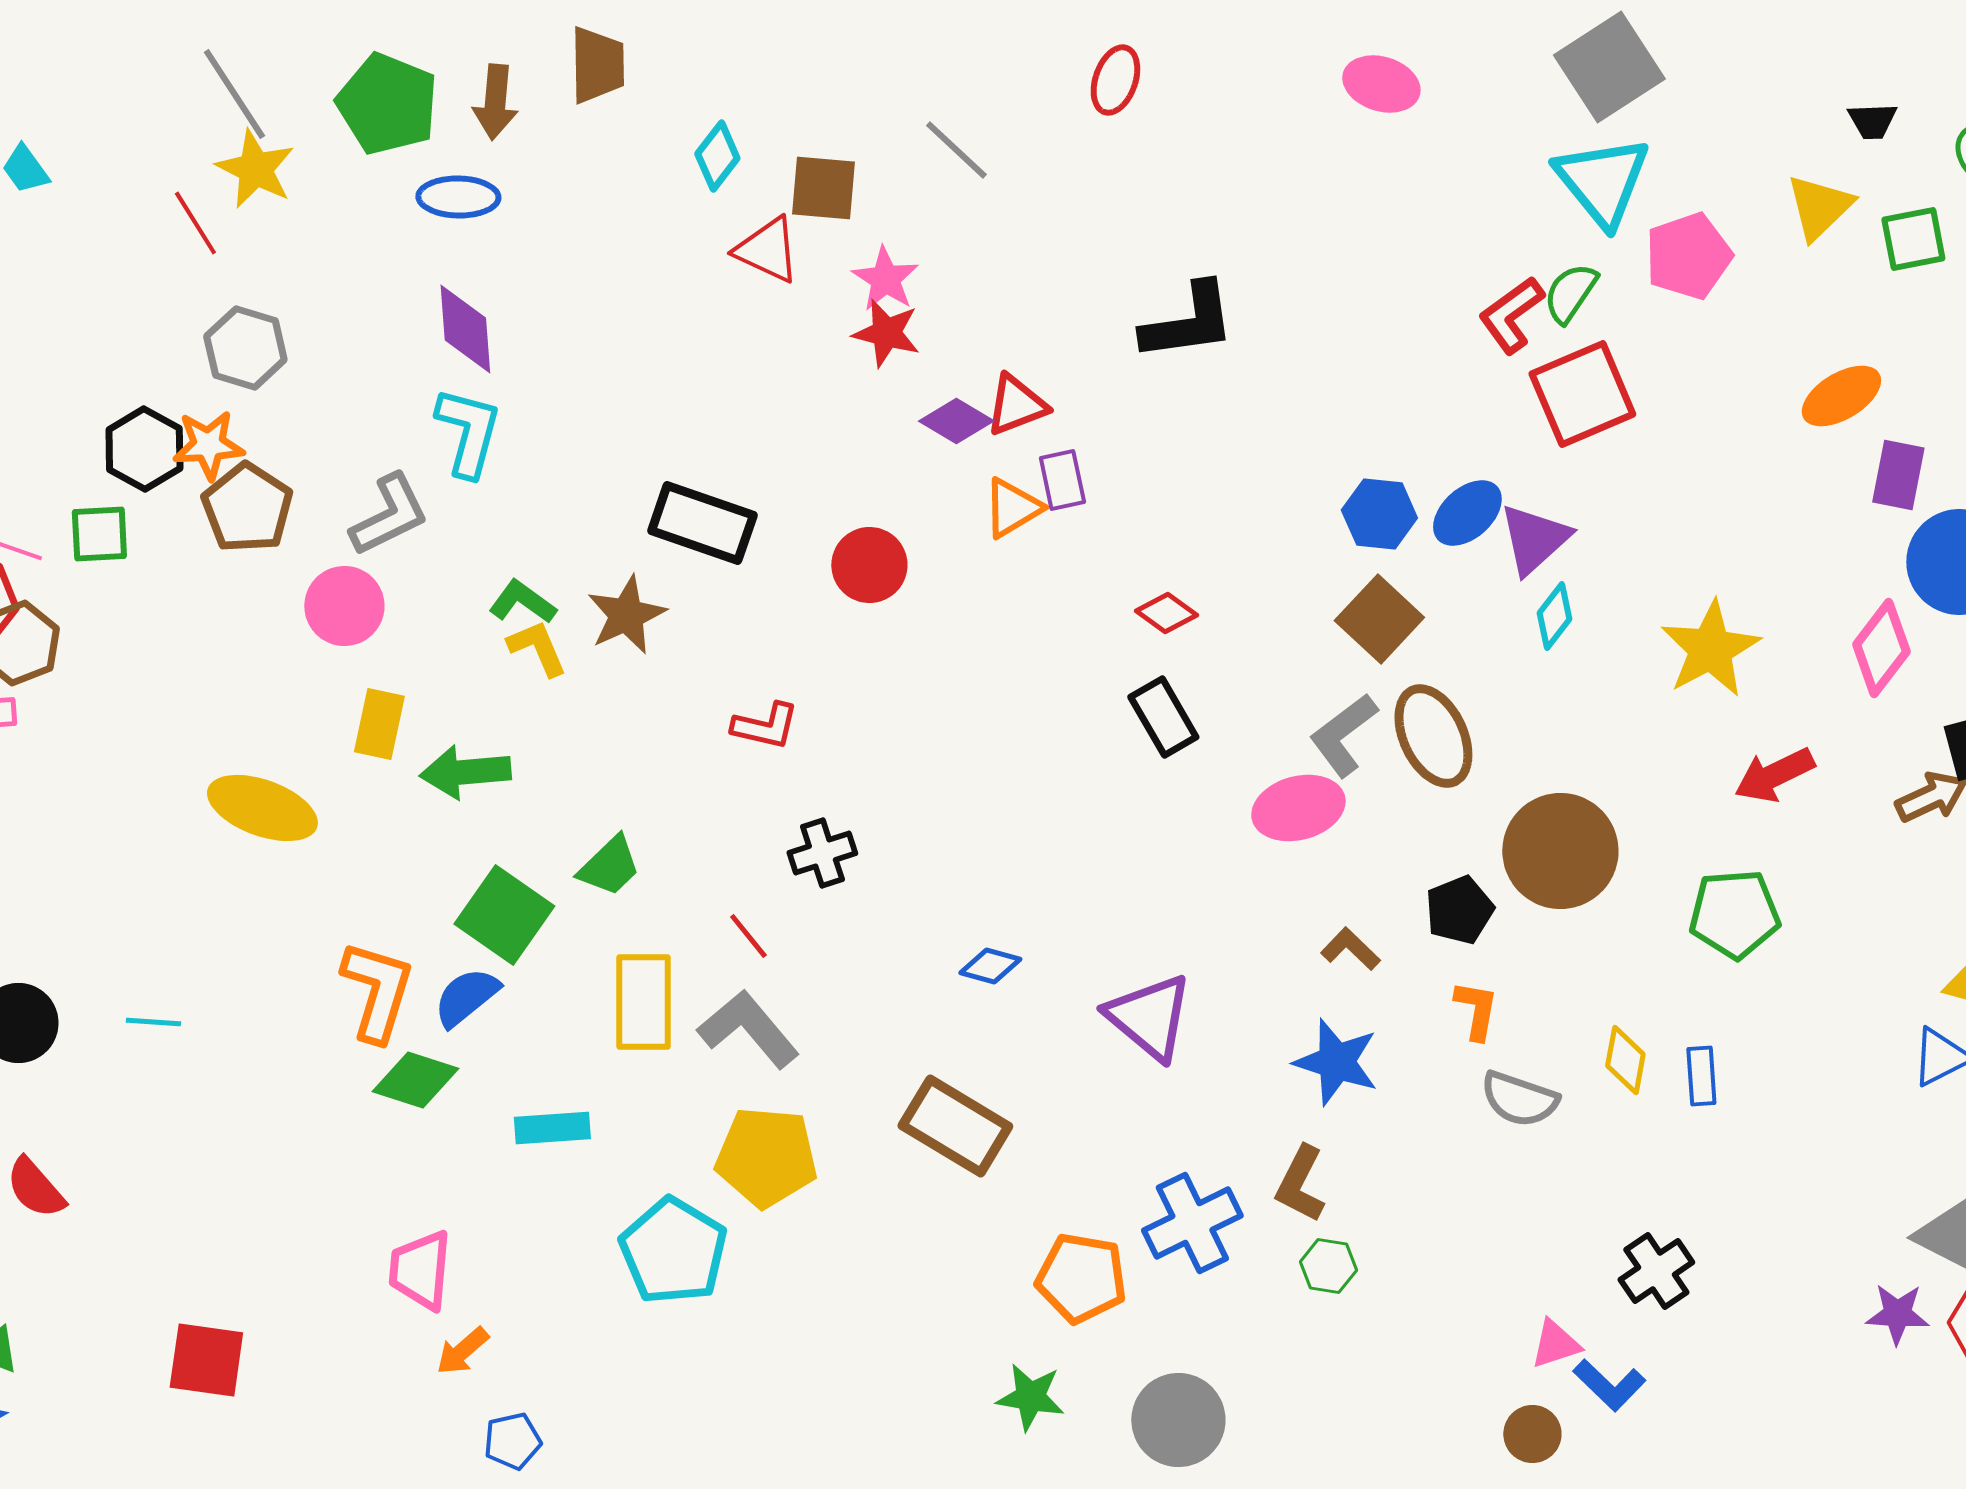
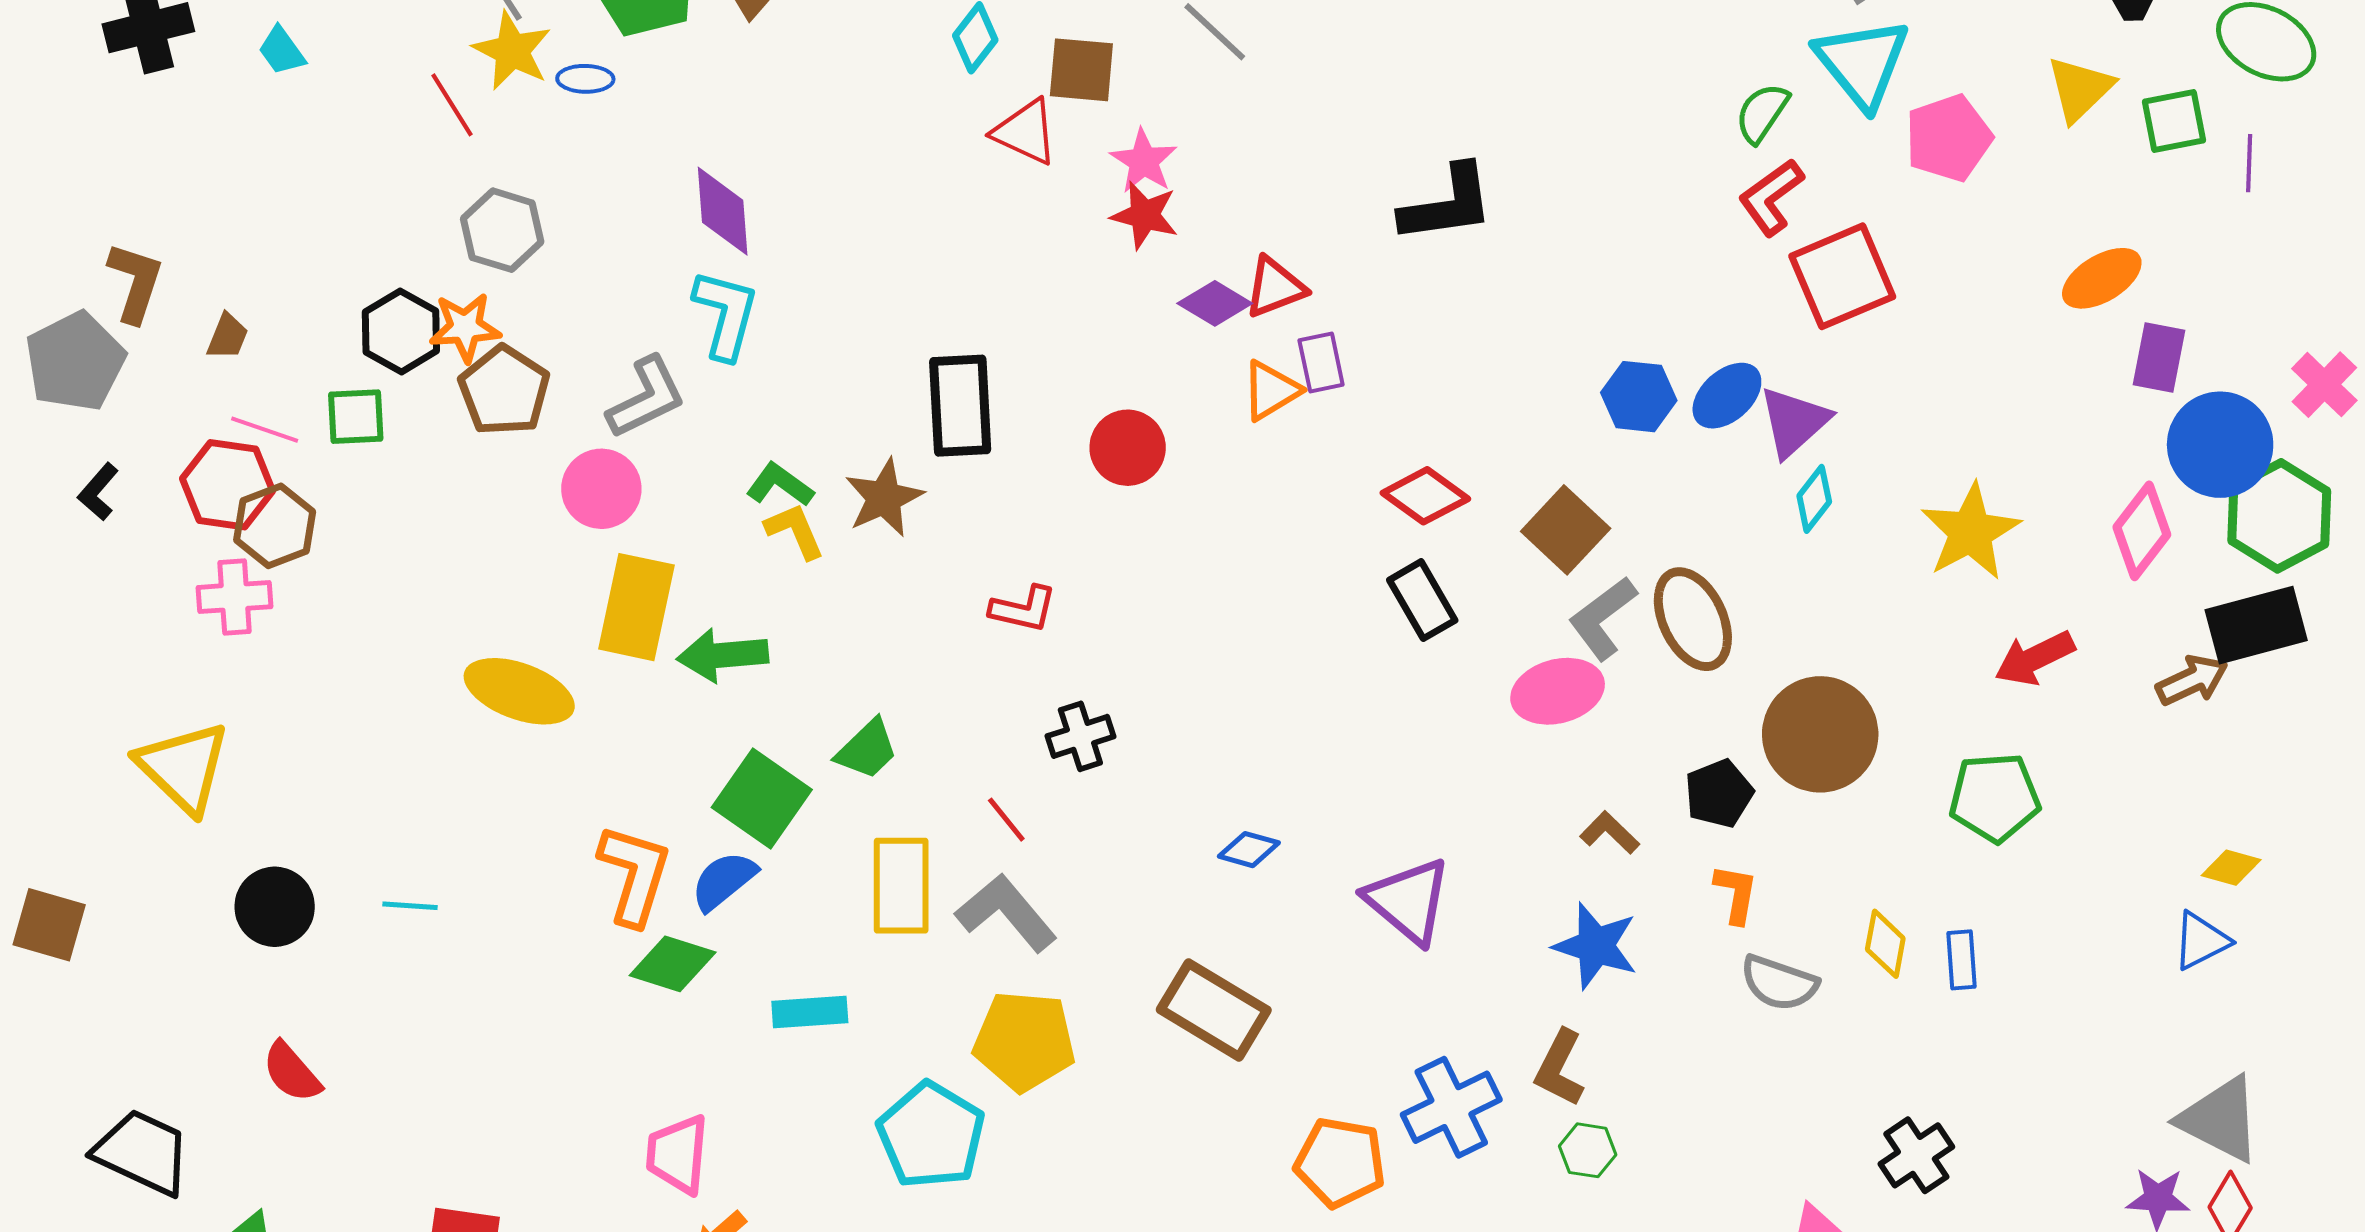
blue ellipse: (458, 197) -> (585, 79), moved, size x0.7
green semicircle: (1570, 293) -> (1762, 113), moved
black rectangle: (702, 523) -> (960, 406), turned 68
red diamond: (1166, 613) -> (1425, 496), size x1.4
brown square: (1379, 619) -> (1566, 530), moved
yellow rectangle: (379, 724) -> (636, 607), size x1.5

